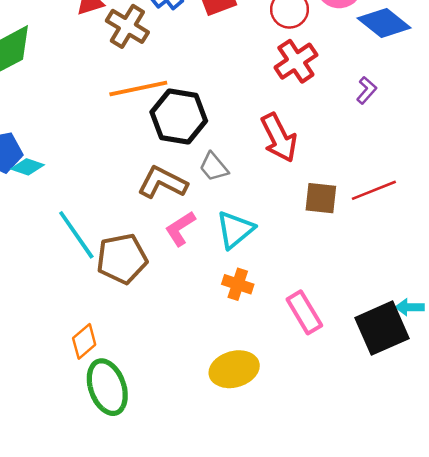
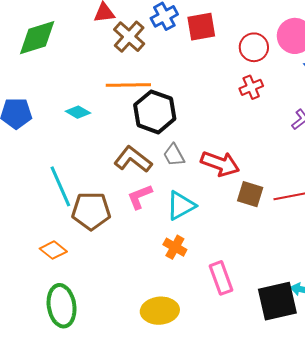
red cross: (296, 61) -> (251, 87), size x0.7
red arrow: (279, 138) -> (220, 164), moved, turned -54
cyan diamond: (27, 167) -> (78, 112), moved
orange diamond: (84, 341) -> (53, 250), moved, turned 68

